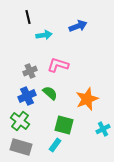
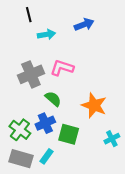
gray cross: (30, 71) -> (31, 74), size x1.6
blue cross: (27, 96) -> (45, 123), moved
orange star: (87, 99) -> (94, 105), turned -30
cyan rectangle: (55, 145) -> (46, 156), moved

